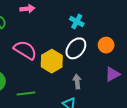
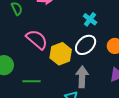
gray arrow: (77, 81) -> (82, 77), size x1.5

